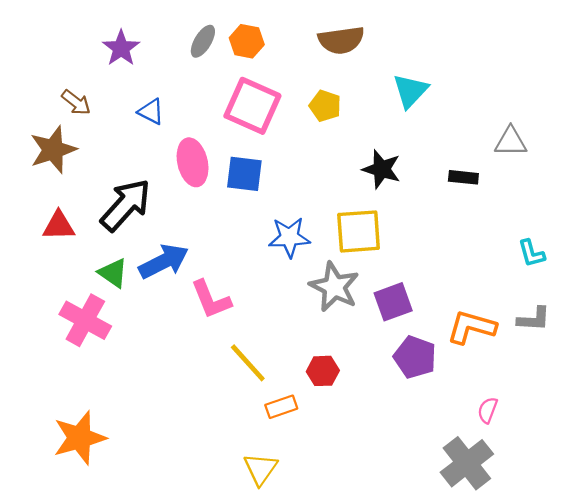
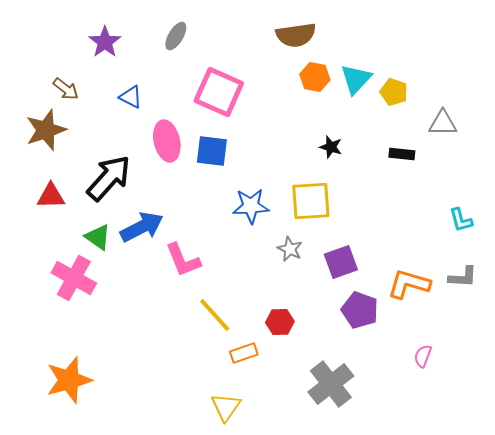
orange hexagon: (247, 41) -> (315, 77), moved
yellow pentagon: (325, 106) -> (394, 92), moved
black star: (382, 169) -> (331, 147), size x0.7
gray star: (334, 287) -> (290, 249), size x0.6
gray cross: (467, 463) -> (331, 384), moved

